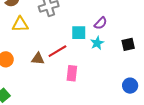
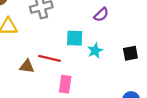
purple semicircle: (101, 23) -> (101, 15), moved
red line: (57, 51) -> (50, 58), turned 42

